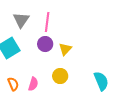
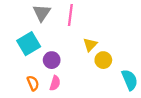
purple circle: (45, 44) -> (52, 60), moved
yellow circle: (60, 76) -> (103, 60), moved

